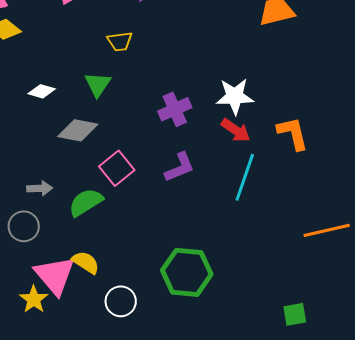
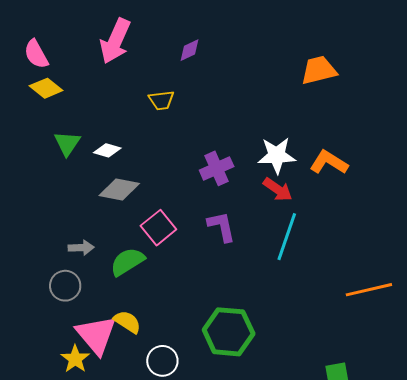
green triangle: (98, 84) -> (67, 143), moved
white diamond: (42, 91) -> (107, 150), moved
orange L-shape: (293, 133) -> (329, 162), moved, turned -45
purple L-shape: (180, 167) -> (222, 227), turned -80

